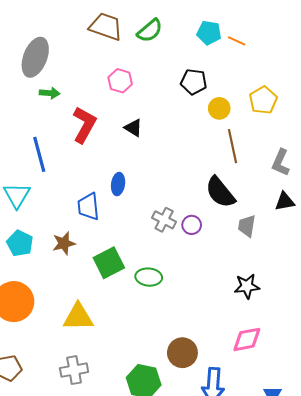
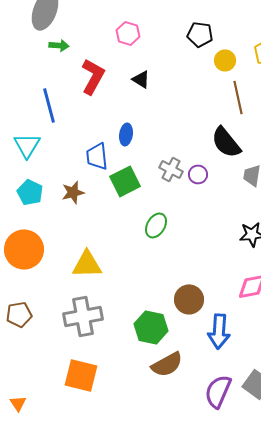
green square: (109, 263) -> (125, 181), moved
green ellipse: (149, 277) -> (156, 225), turned -65
gray cross: (74, 370) -> (83, 316), size x1.4

